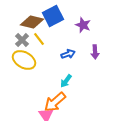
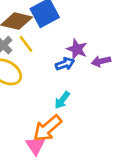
purple star: (83, 25) -> (77, 49), moved
purple arrow: (95, 52) -> (101, 61), turned 80

